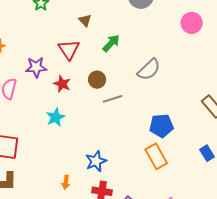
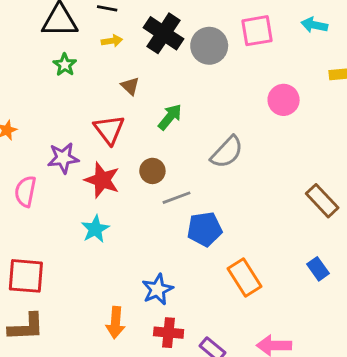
pink circle: (192, 23) -> (284, 100), moved
red star: (62, 84) -> (102, 180), size x1.4
blue pentagon: (161, 126) -> (205, 229), moved
orange arrow: (66, 182) -> (115, 323), size x1.5

